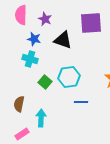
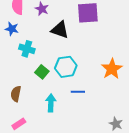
blue star: (34, 39) -> (12, 29), moved
cyan arrow: (41, 118) -> (51, 103), moved

